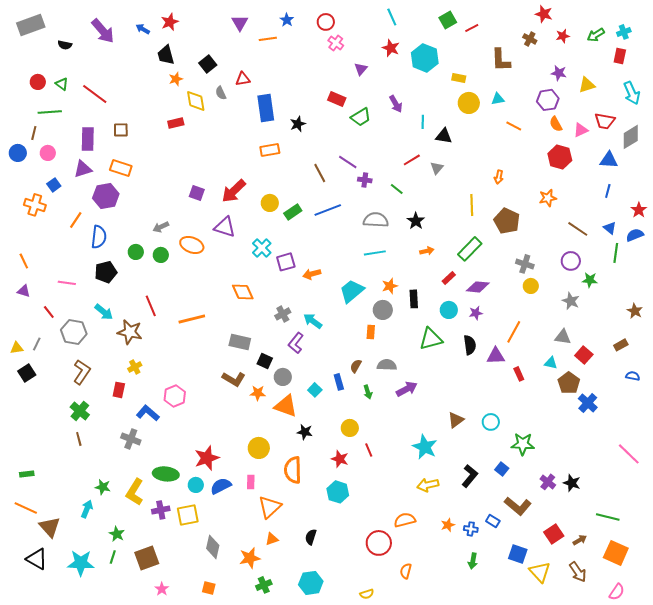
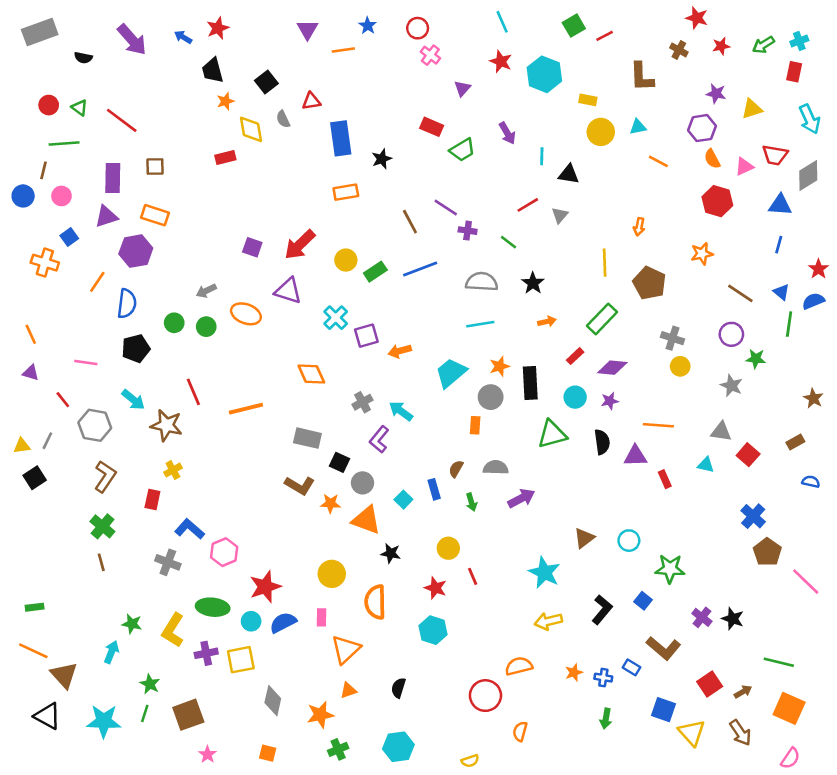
black rectangle: (414, 299) -> (530, 383), size x1.4
orange line: (514, 332) -> (658, 425), turned 65
brown pentagon: (569, 383) -> (767, 552), moved
pink hexagon: (175, 396) -> (224, 552), moved

